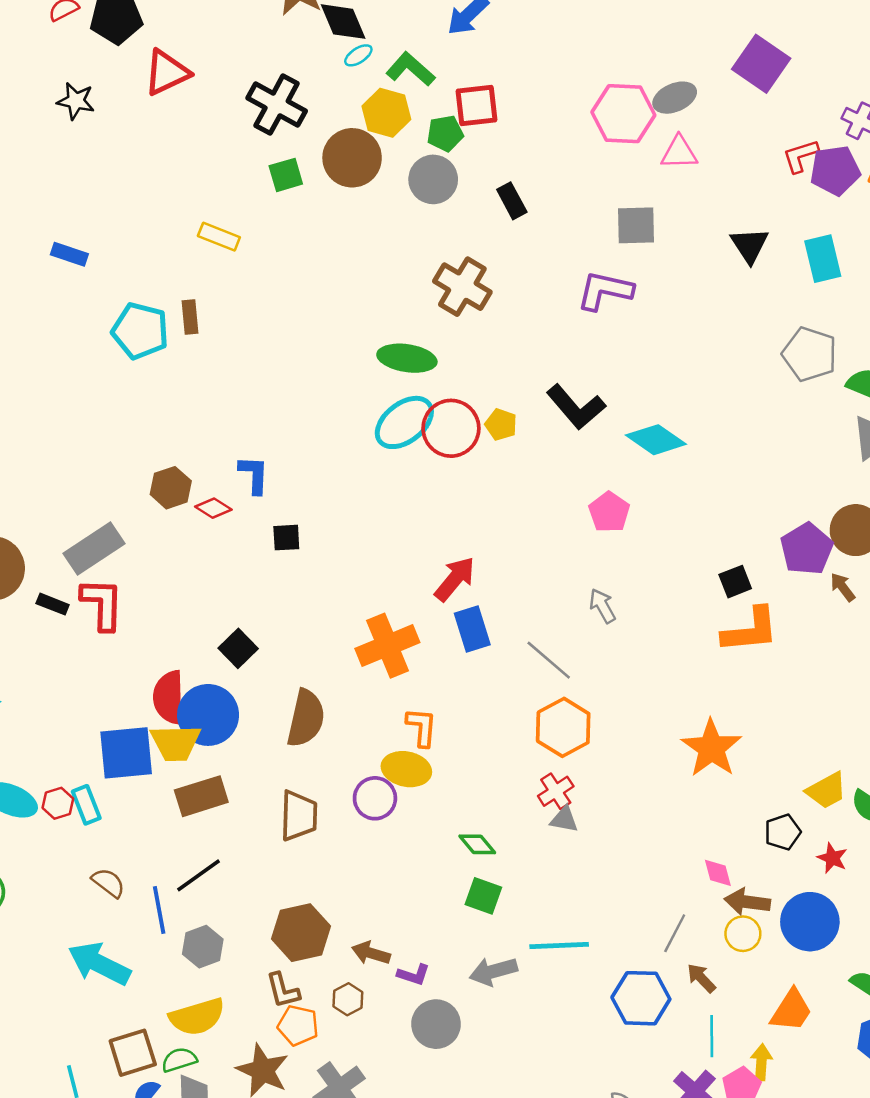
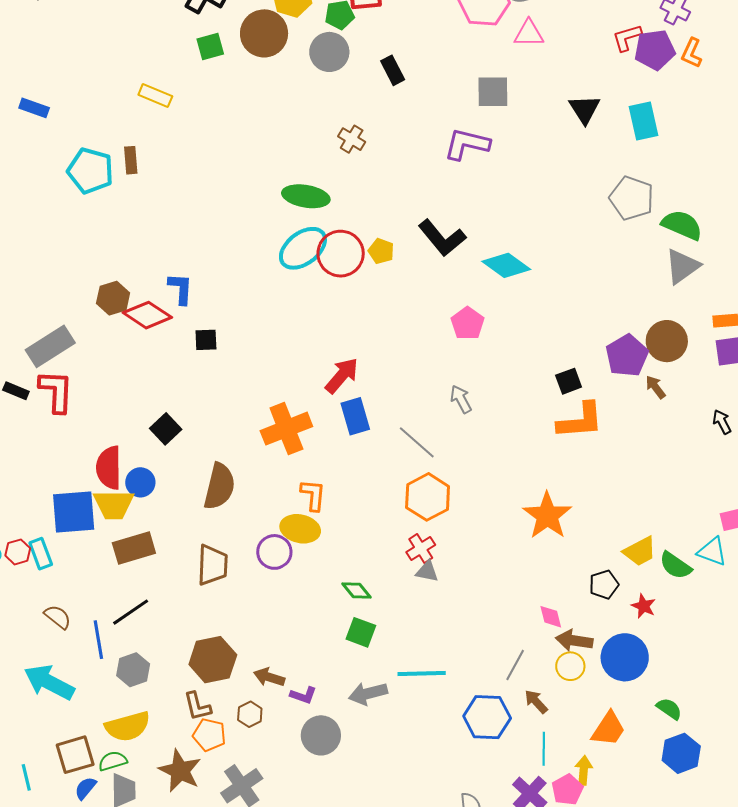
brown cross: (462, 287) -> (352, 139), size x0.6
red diamond: (213, 508) -> (147, 315), size x1.6
blue circle: (208, 715) -> (140, 482), size x0.6

